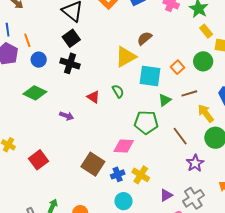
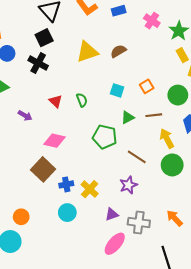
yellow triangle: (126, 57) -> (87, 52), moved
green circle: (203, 61) -> (178, 95), moved
cyan square: (150, 76) -> (117, 90), size x0.6
brown line: (180, 136) -> (137, 157), turned -30
pink diamond: (124, 146) -> (54, 141), moved
purple star: (195, 163) -> (128, 185), moved
gray cross: (193, 198) -> (139, 223), turned 30

